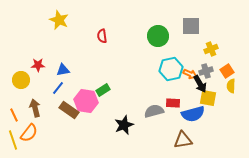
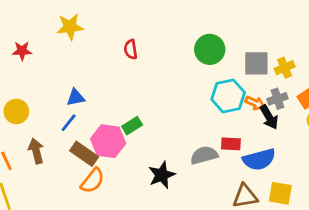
yellow star: (59, 20) -> (70, 27), turned -30
gray square: (191, 26) -> (256, 63), moved
red star: (38, 65) -> (22, 51), moved
yellow square: (208, 98) -> (280, 193), moved
orange semicircle: (29, 133) -> (93, 181), moved

